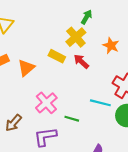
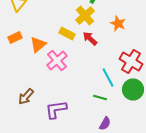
pink cross: (46, 103) -> (57, 60), moved
cyan line: (100, 103) -> (108, 78), turned 48
green line: (72, 119) -> (100, 98), moved

